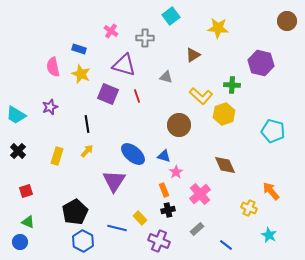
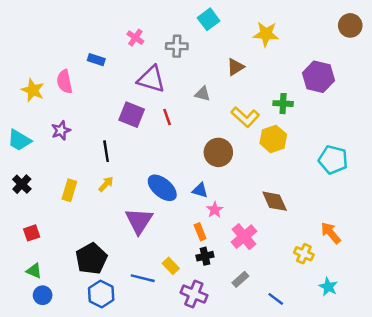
yellow star: (81, 74) -> (33, 90), moved
blue circle: (20, 242) -> (43, 295), moved

